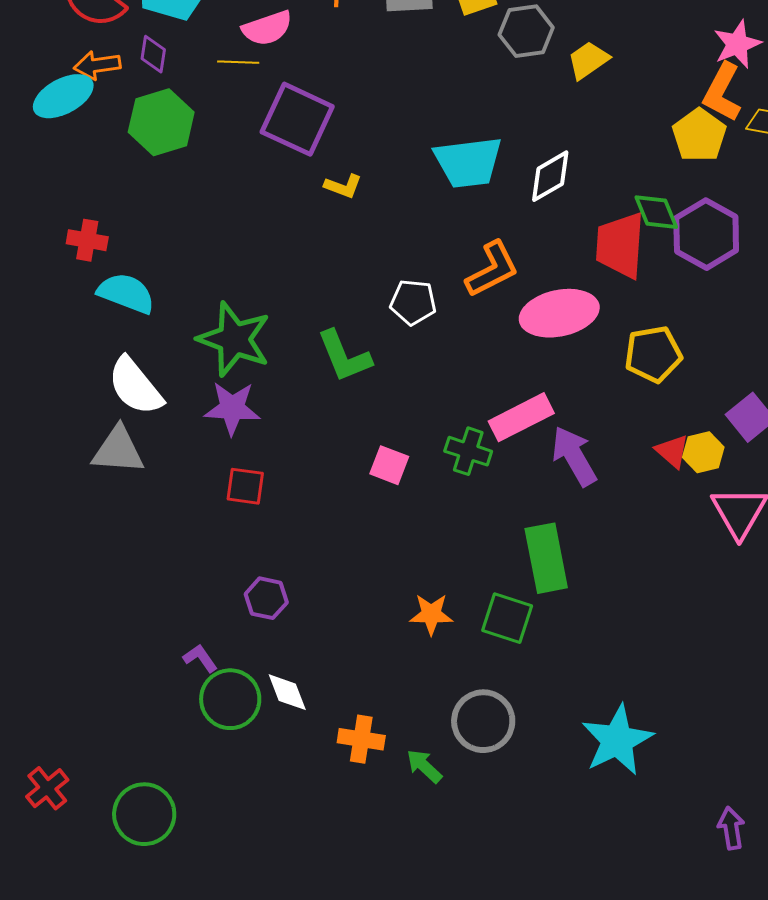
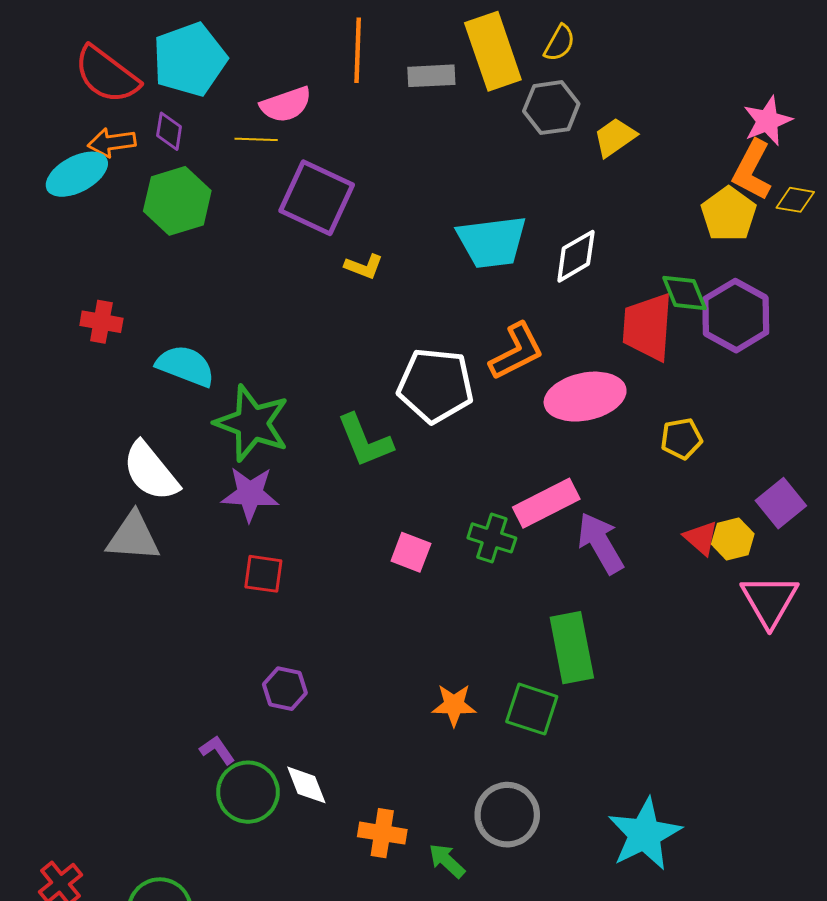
cyan semicircle: (126, 293) -> (185, 366), moved
white pentagon: (413, 302) -> (436, 385), size x1.6
yellow pentagon: (653, 354) -> (681, 439), size x0.7

